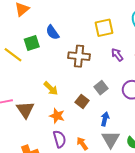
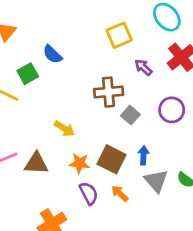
brown cross: (79, 56) -> (109, 92), moved
brown square: (82, 101) -> (111, 159), moved, size x1.5
brown triangle: (25, 110) -> (36, 163), turned -42

